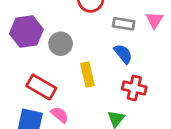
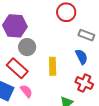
gray circle: (61, 44) -> (27, 47), moved

